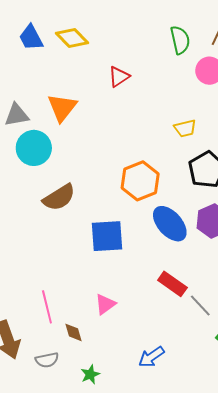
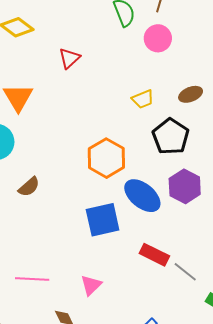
brown semicircle: (59, 197) -> (29, 187), size x0.7
blue square: (107, 236) -> (103, 220), moved
pink line: (47, 307) -> (32, 279), moved, turned -64

